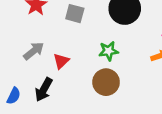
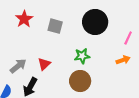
gray arrow: (34, 51) -> (18, 66), moved

